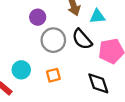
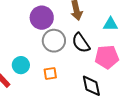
cyan triangle: (97, 16) -> (110, 24), moved
purple circle: (38, 17) -> (42, 18), size x1.5

